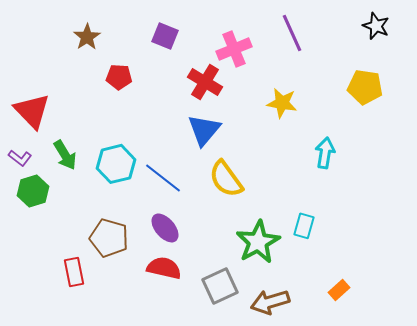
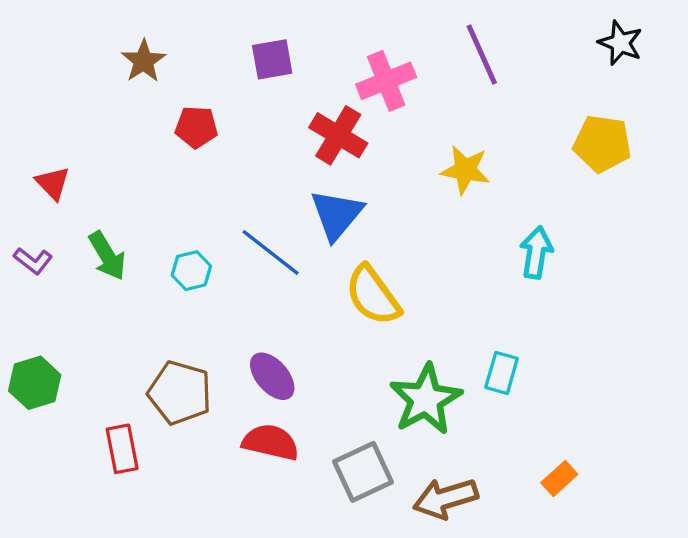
purple square: (165, 36) -> (272, 59), turned -32
red triangle: (32, 111) -> (53, 183), size x0.6
cyan hexagon: (116, 164) -> (191, 271), size x0.6
blue line: (163, 178) -> (271, 252), moved
green hexagon: (33, 191) -> (35, 383), moved

